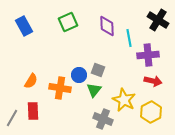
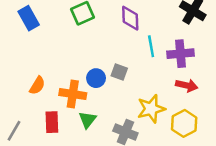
cyan line: (129, 38) -> (151, 46), moved
green triangle: (94, 90) -> (87, 120), moved
yellow star: (124, 100) -> (151, 109), turned 30
red rectangle: (33, 111) -> (52, 122), moved

